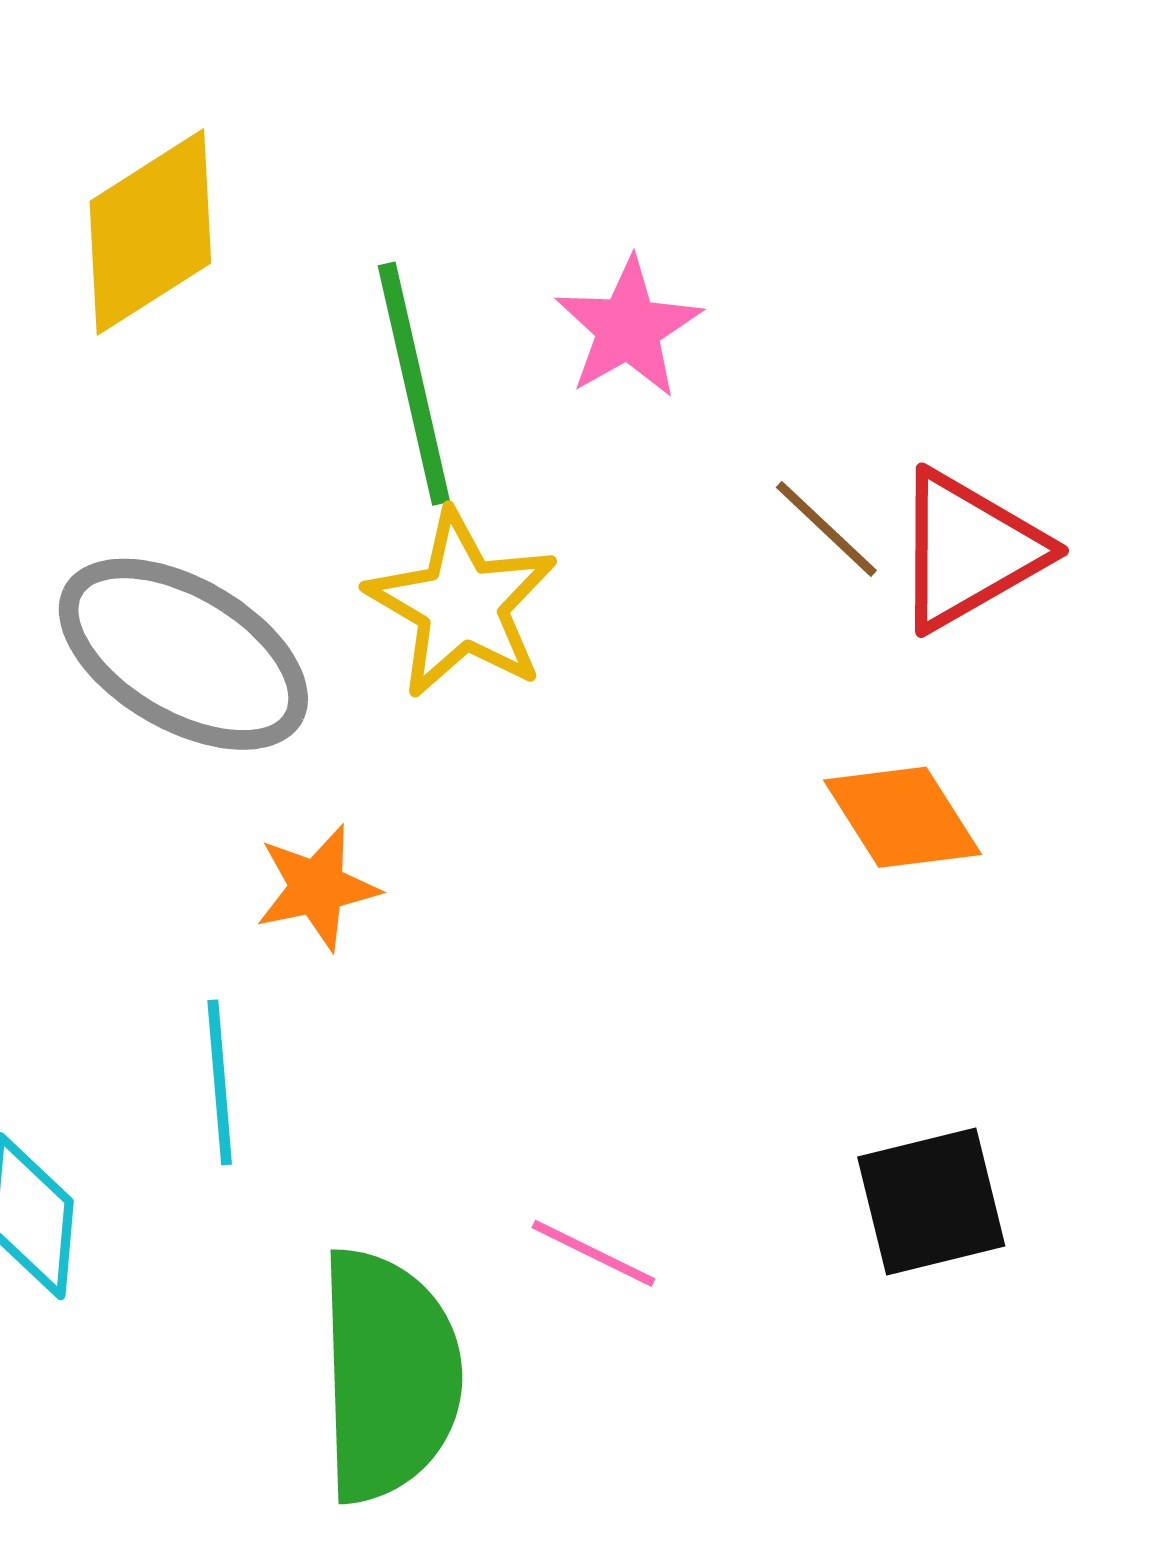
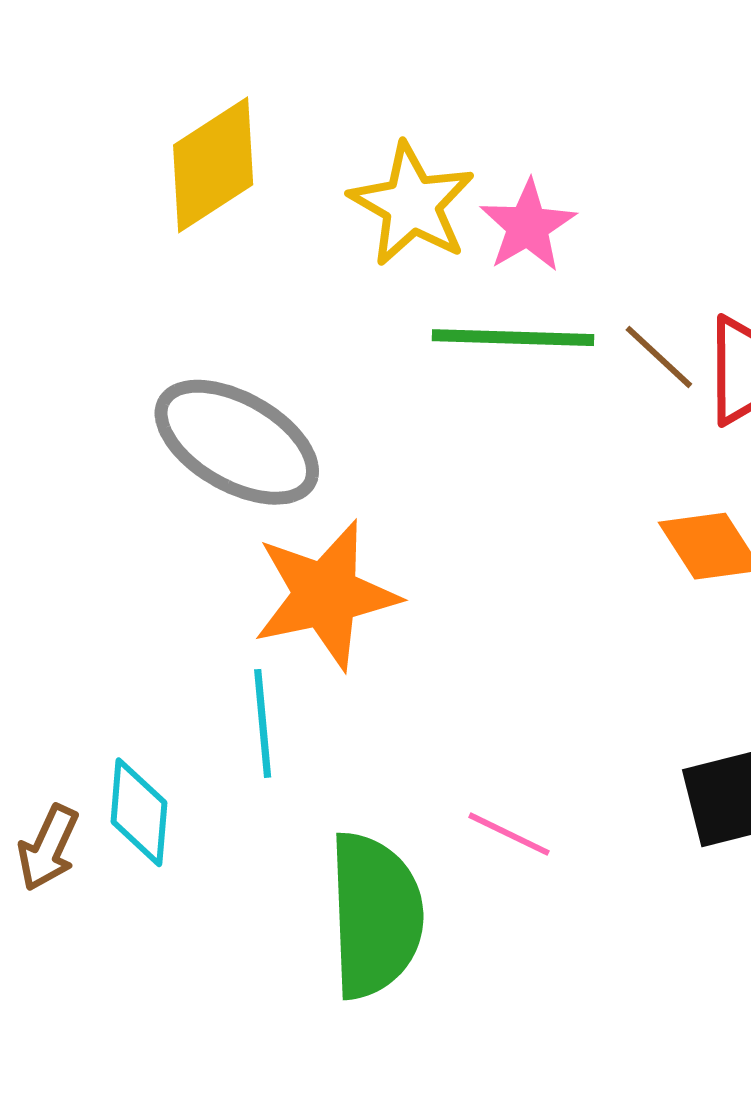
green line: (414, 384) -> (513, 338), moved, turned -75
yellow star: (462, 604) -> (412, 204), moved
orange star: (317, 887) -> (326, 595), size x1.8

